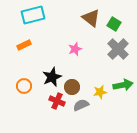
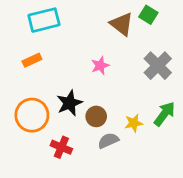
green square: (114, 24) -> (148, 15), moved
green arrow: (123, 85) -> (164, 114), turned -42
orange circle: (24, 86) -> (32, 115), size x1.6
red cross: (57, 101) -> (61, 147), moved

